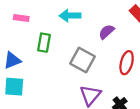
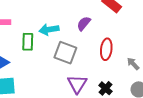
cyan arrow: (70, 16) -> (49, 30), moved

